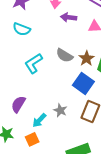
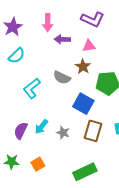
cyan semicircle: (22, 29) -> (17, 56), turned -60
brown star: (87, 58) -> (83, 66), moved
cyan arrow: (39, 120) -> (41, 127), moved

